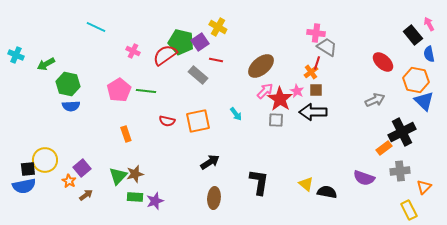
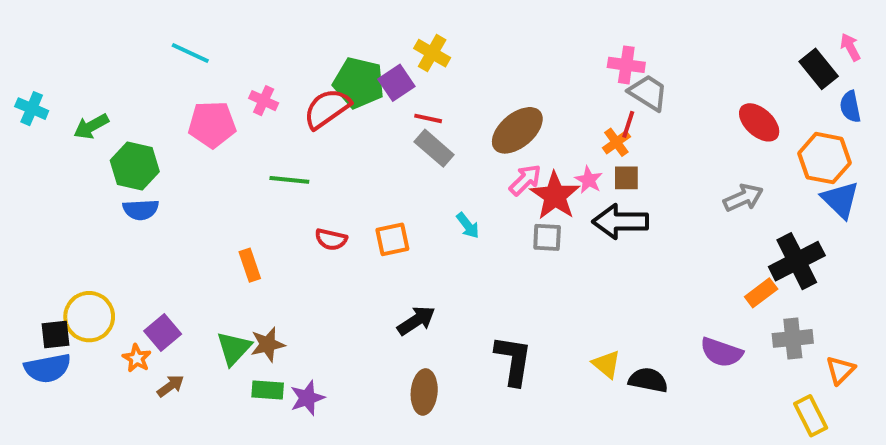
gray rectangle: (198, 75) -> (434, 148), moved
pink pentagon: (119, 90) -> (212, 124), moved, turned 30
orange square: (198, 121) -> (392, 239), size x0.7

